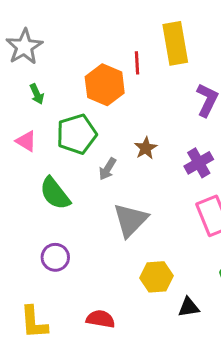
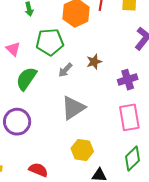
pink triangle: (26, 141) -> (13, 49), moved
green semicircle: (55, 193) -> (26, 79), turned 60
purple circle: (55, 257) -> (17, 122), size x1.4

